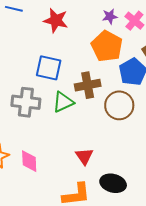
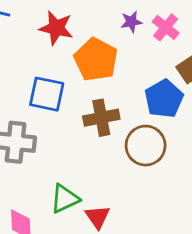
orange pentagon: (107, 46) -> (96, 59), moved
green triangle: (63, 102) -> (65, 199), moved

